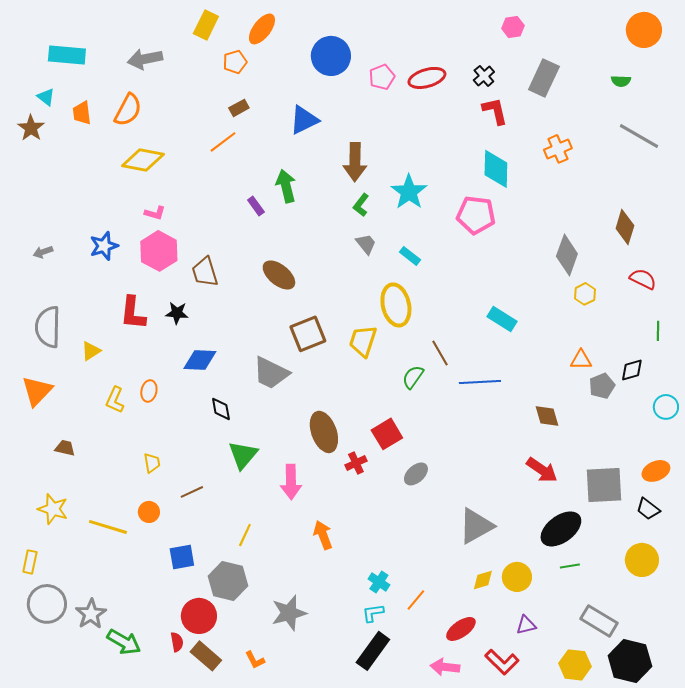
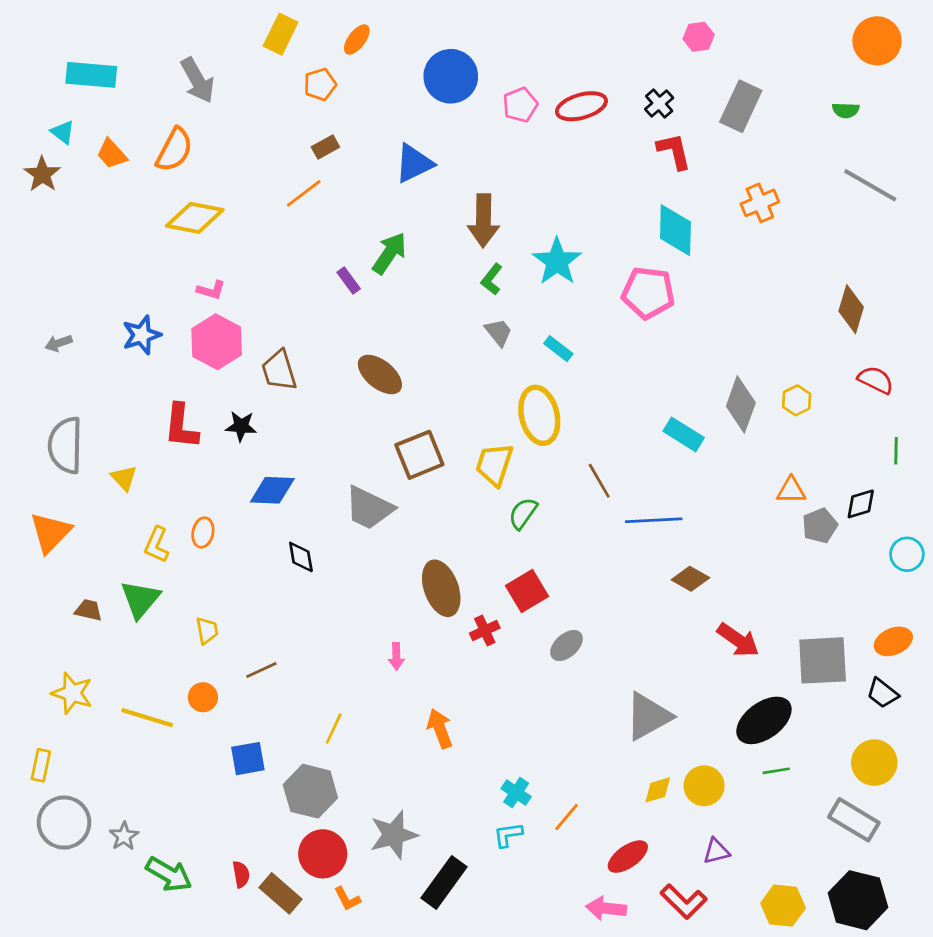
orange ellipse: (262, 29) -> (357, 39), size x0.7
gray arrow: (145, 59) -> (197, 80), turned -108
orange trapezoid: (82, 113) -> (112, 154), turned -35
green arrow: (286, 186) -> (389, 253), turned 48
gray diamond: (567, 255) -> (741, 404), moved
yellow triangle: (91, 351) -> (124, 478), turned -40
green semicircle: (413, 377) -> (523, 513), moved
brown diamond: (547, 416) -> (690, 579), moved, turned -44
green triangle: (243, 455) -> (140, 599), moved
pink arrow: (291, 482) -> (396, 656), size x0.6
gray star: (91, 614) -> (124, 836), size x0.7
red circle: (199, 616) -> (323, 854), moved
gray rectangle: (599, 621) -> (854, 820), moved
black rectangle: (373, 651) -> (444, 882), moved

